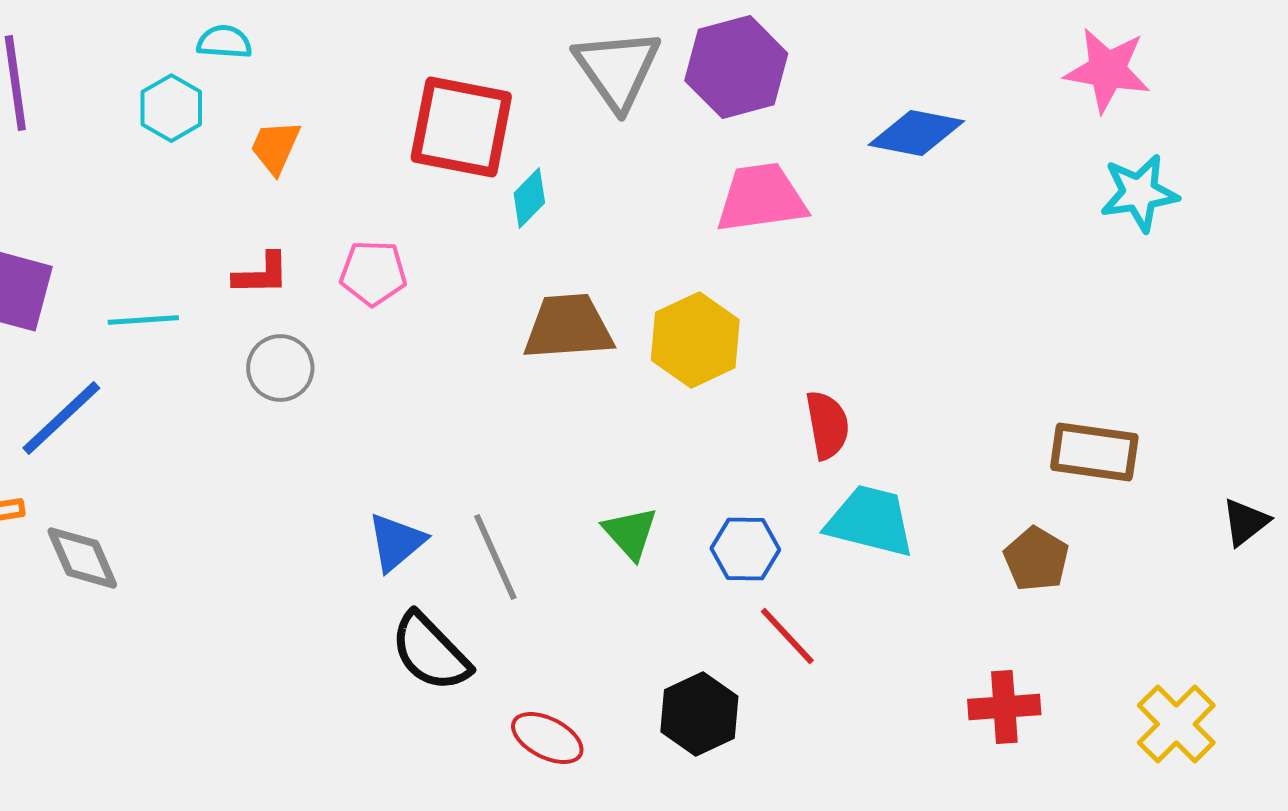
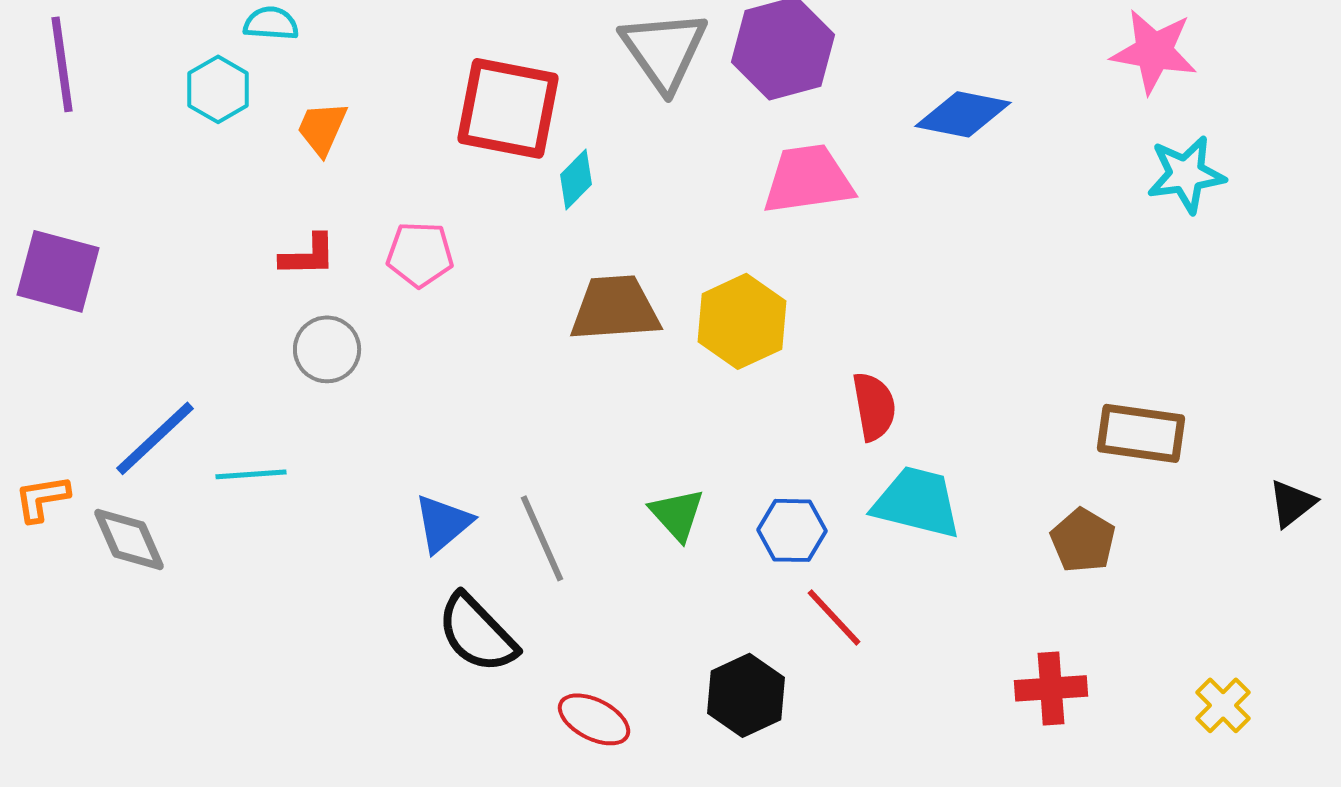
cyan line: (143, 320) -> (251, 474), moved
blue line: (61, 418) -> (155, 438), moved
yellow cross: (1176, 724) -> (1223, 705), size x0.7

